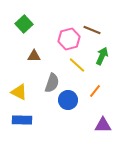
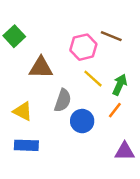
green square: (24, 24) -> (14, 36), moved
brown triangle: (34, 56) -> (41, 68), size x1.5
green arrow: (102, 56) -> (120, 85), moved

